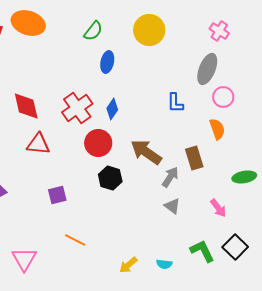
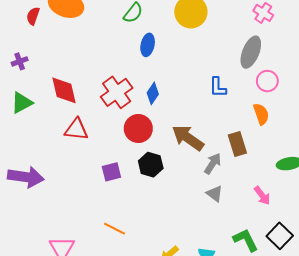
purple square: (57, 195) -> (111, 172), moved

